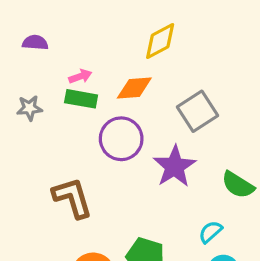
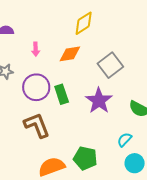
pink arrow: (80, 76) -> (36, 49), turned 112
green rectangle: (81, 99) -> (62, 94), moved, turned 66
purple circle: (121, 139) -> (36, 87), moved

